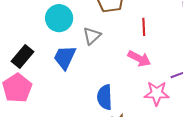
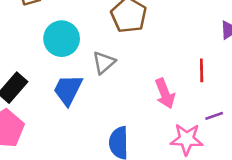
red line: (144, 27) -> (202, 70), moved
pink arrow: (139, 59) -> (165, 93), turned 40

